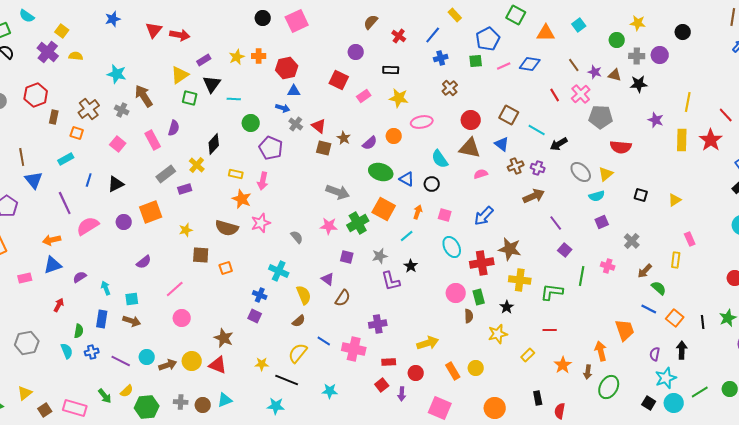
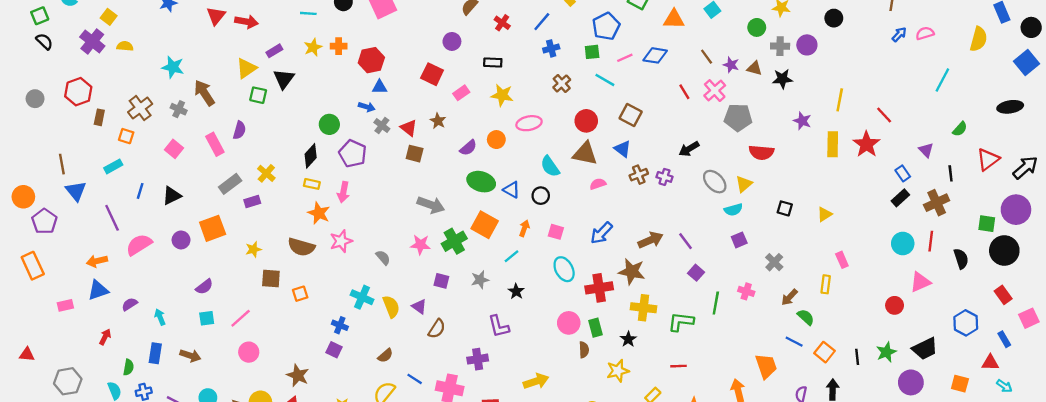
cyan line: (234, 99) -> (308, 13), moved
cyan line: (537, 130) -> (605, 80), moved
brown star: (344, 138) -> (438, 121), moved
black diamond: (214, 144) -> (311, 156), moved
brown arrow: (534, 196) -> (650, 240), moved
purple L-shape: (391, 281) -> (499, 326), moved
yellow semicircle: (304, 295) -> (391, 307), moved
cyan square: (132, 299) -> (207, 318), moved

